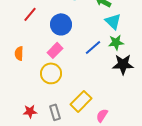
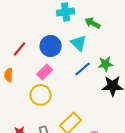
red line: (30, 14) -> (20, 49), moved
cyan triangle: (113, 21) -> (79, 43), moved

